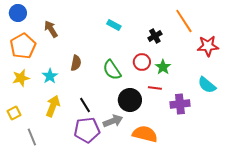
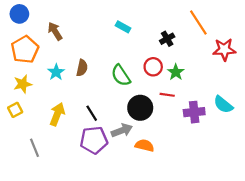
cyan star: (50, 76) -> (56, 72), moved
cyan semicircle: (207, 85) -> (223, 105), moved
yellow square: (14, 113) -> (15, 110), moved
orange semicircle: (145, 134) -> (145, 146), moved, size x0.7

